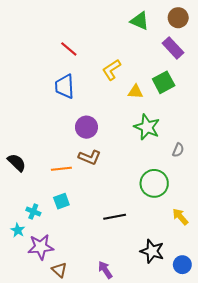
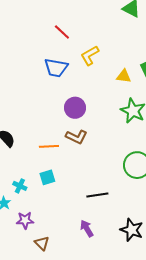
yellow L-shape: (111, 70) -> (90, 55), moved
blue trapezoid: (65, 86) -> (56, 68), turned -80
purple star: (41, 247) -> (25, 220), size x0.7
purple arrow: (105, 270) -> (87, 229), moved

